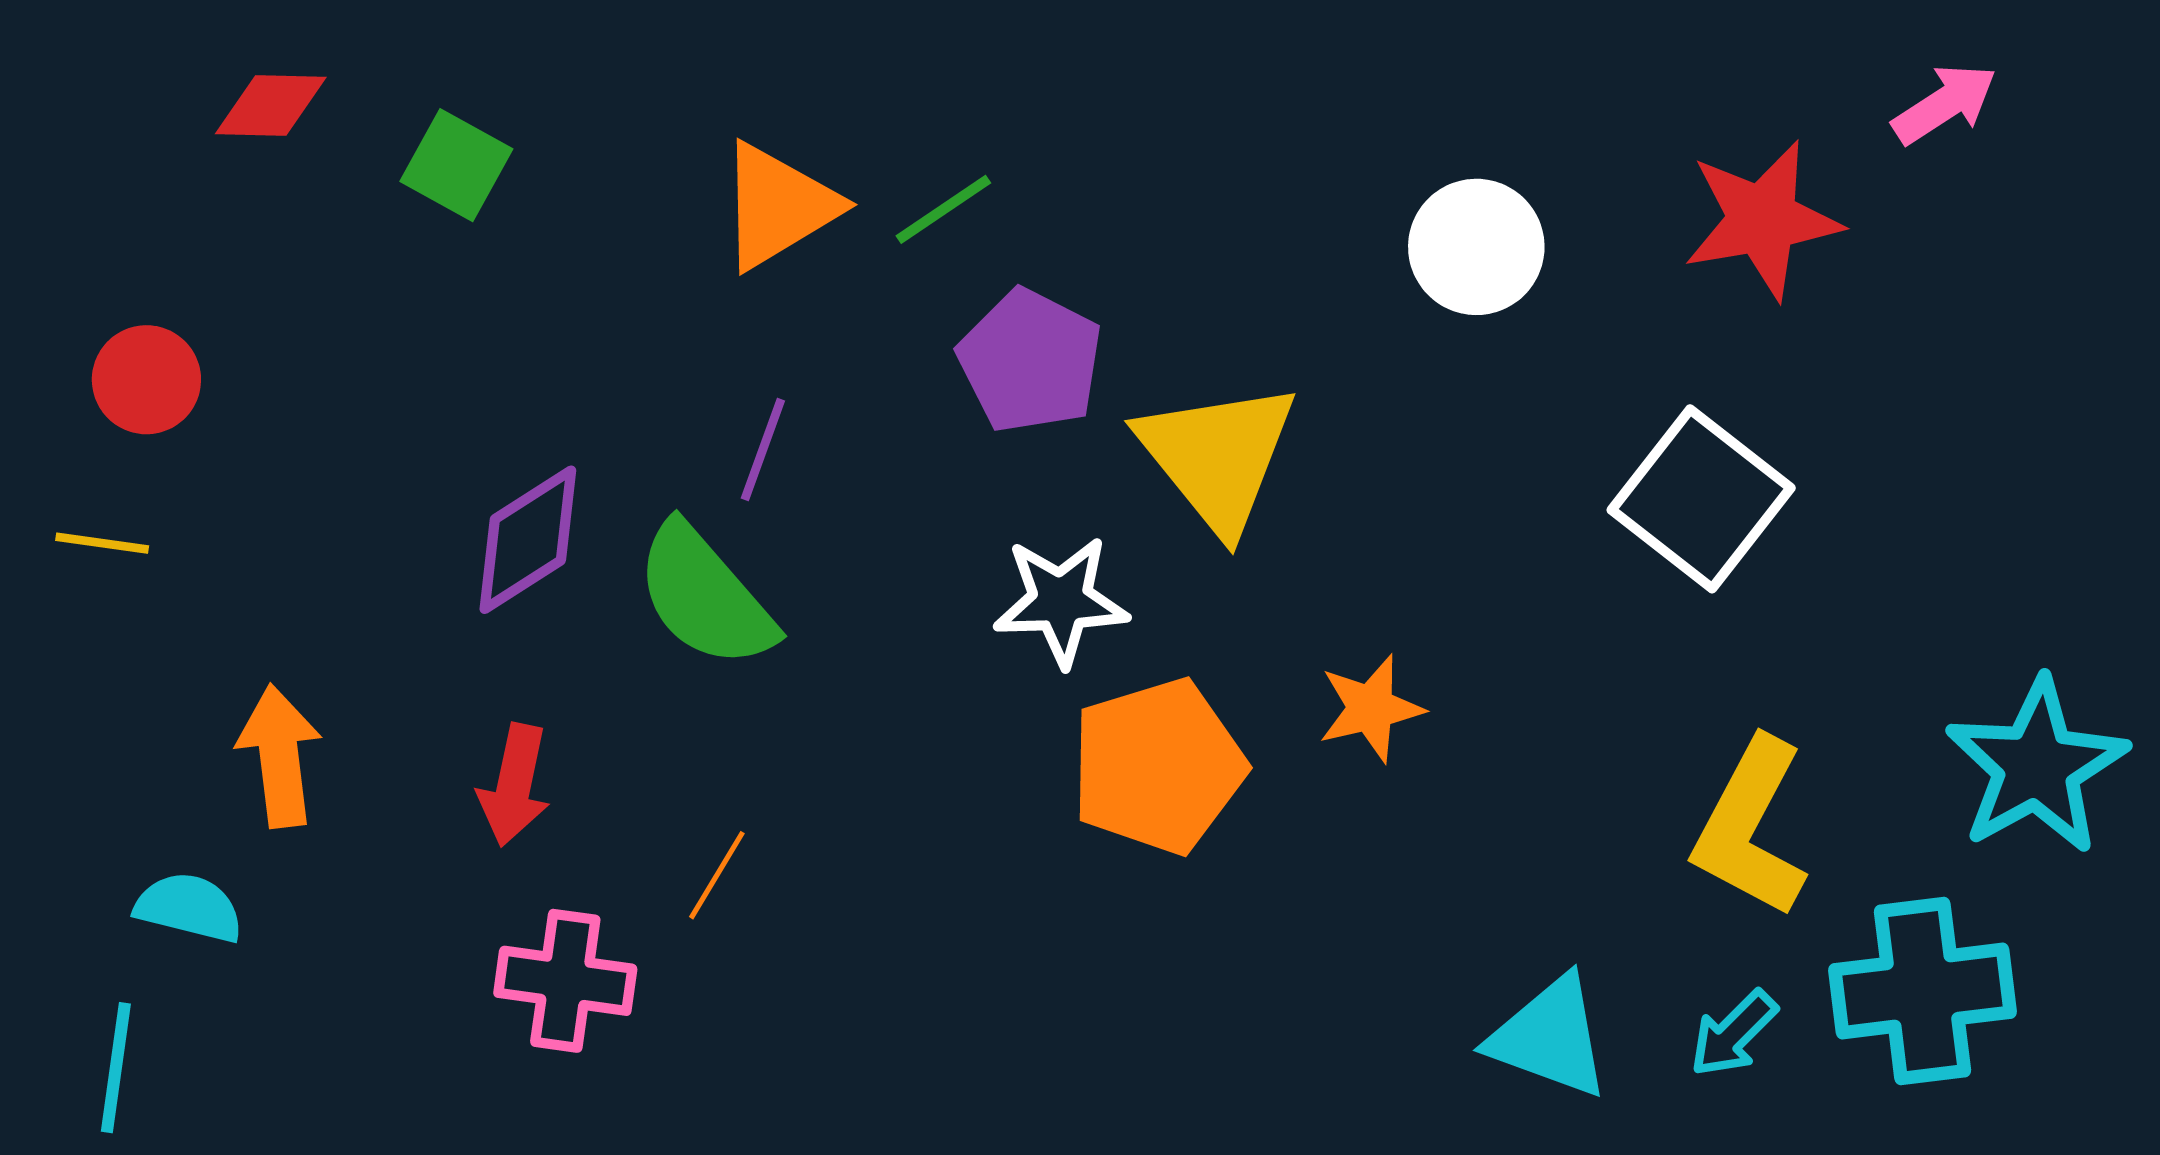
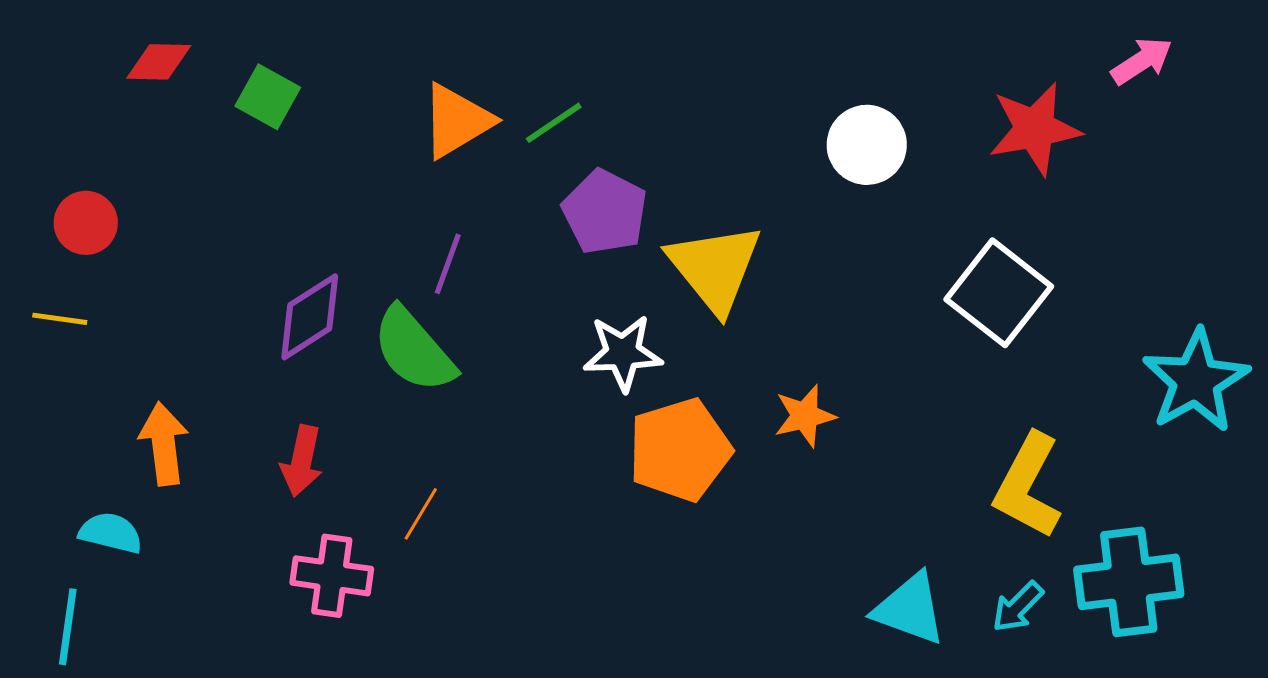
cyan star: (2037, 766) -> (1196, 381), moved

